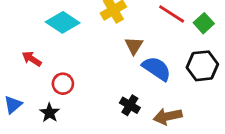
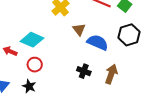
cyan diamond: (63, 22) -> (32, 40), moved
brown arrow: (168, 116) -> (111, 74), turned 132

